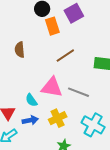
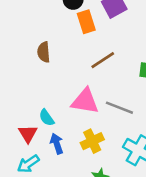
cyan semicircle: (31, 100) -> (47, 118), moved
blue arrow: (30, 120) -> (57, 144), turned -98

